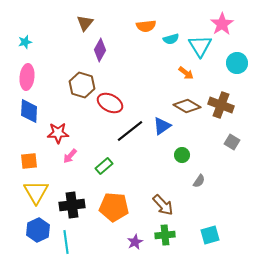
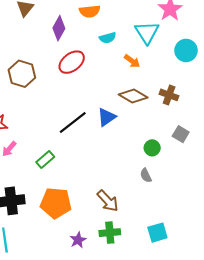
cyan semicircle: (171, 39) -> (108, 38), moved
purple diamond: (100, 50) -> (59, 28), moved
red ellipse: (110, 103) -> (72, 62), moved, turned -65
brown cross: (221, 105) -> (169, 95), size x0.7
green circle: (182, 155) -> (152, 148), moved
gray semicircle: (199, 181) -> (146, 175), turned 120

